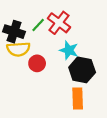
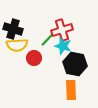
red cross: (59, 23) -> (62, 30), moved, turned 35
green line: (38, 25) -> (47, 40), moved

